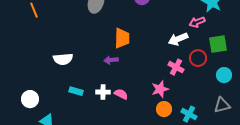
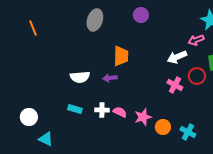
white semicircle: (63, 59) -> (80, 77), moved
pink star: (160, 89) -> (143, 117), moved

